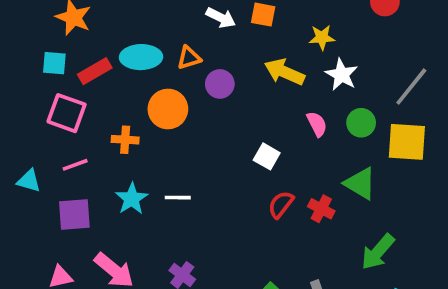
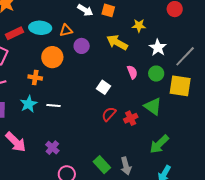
white star: (342, 75) -> (158, 48), moved
orange cross: (125, 140) -> (35, 78), moved
red cross: (321, 209) -> (131, 118), turned 32

